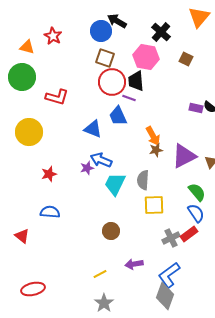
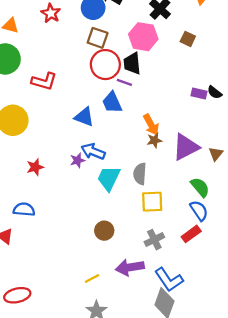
red star: (53, 36) -> (51, 13), moved
blue semicircle: (50, 212) -> (24, 209), moved
gray cross: (171, 238) -> (154, 240), moved
purple arrow: (134, 264) -> (130, 267), size x1.4
blue L-shape: (169, 275) -> (169, 280), turned -88

